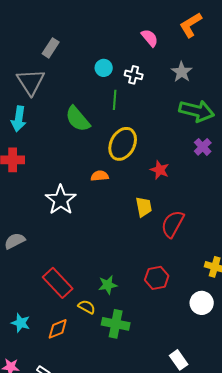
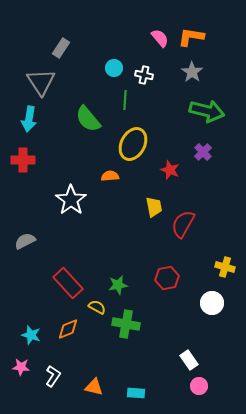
orange L-shape: (191, 25) -> (191, 37), moved, turned 40
purple cross: (203, 147) -> (203, 152), moved
cyan star: (21, 323) -> (31, 335), moved

